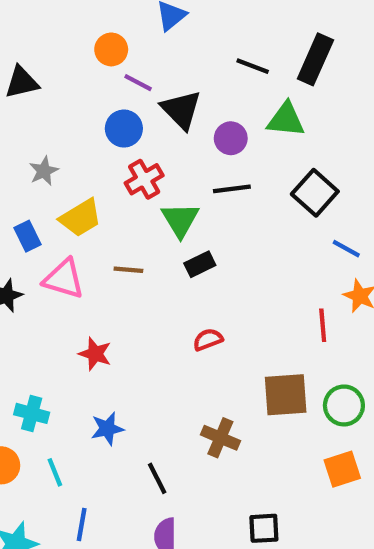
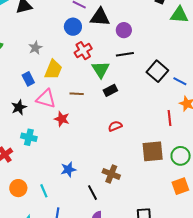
black triangle: (181, 110) -> (100, 17), turned -40
green triangle: (286, 120) -> (179, 15), moved
black square: (315, 193) -> (157, 71), moved
yellow trapezoid: (81, 218) -> (53, 70), turned -35
red star: (95, 354) -> (62, 119), moved
cyan cross: (32, 413) -> (29, 137), moved
brown cross: (220, 438) -> (111, 174), moved

